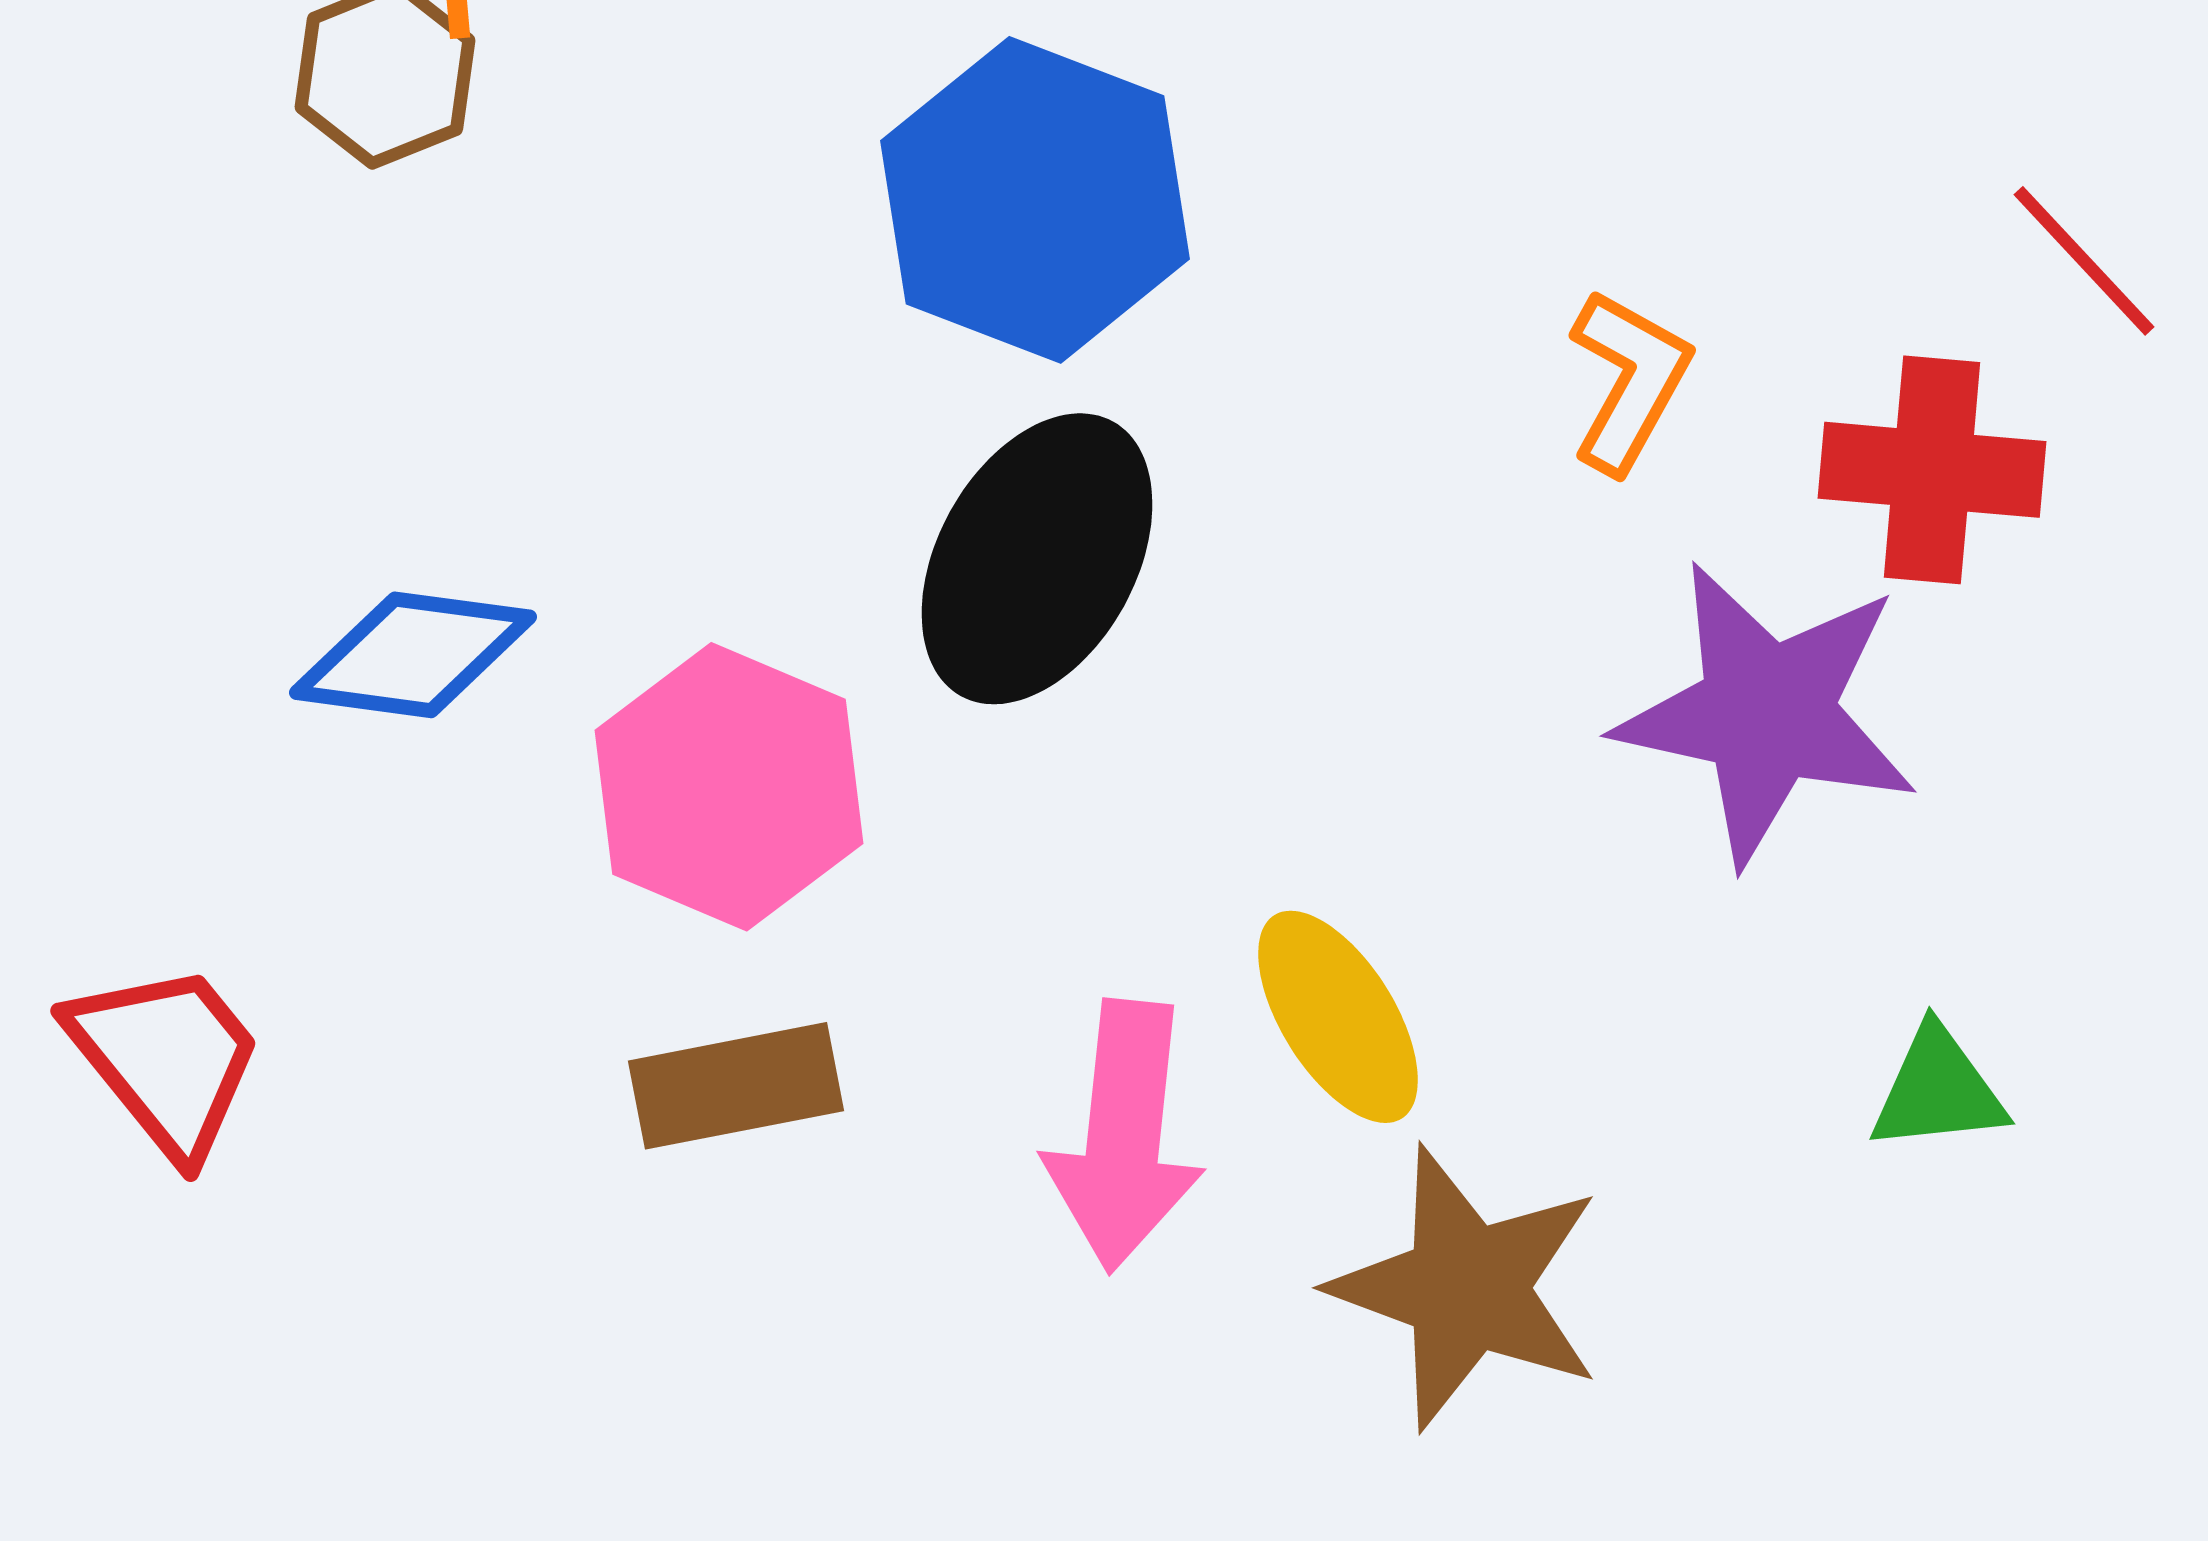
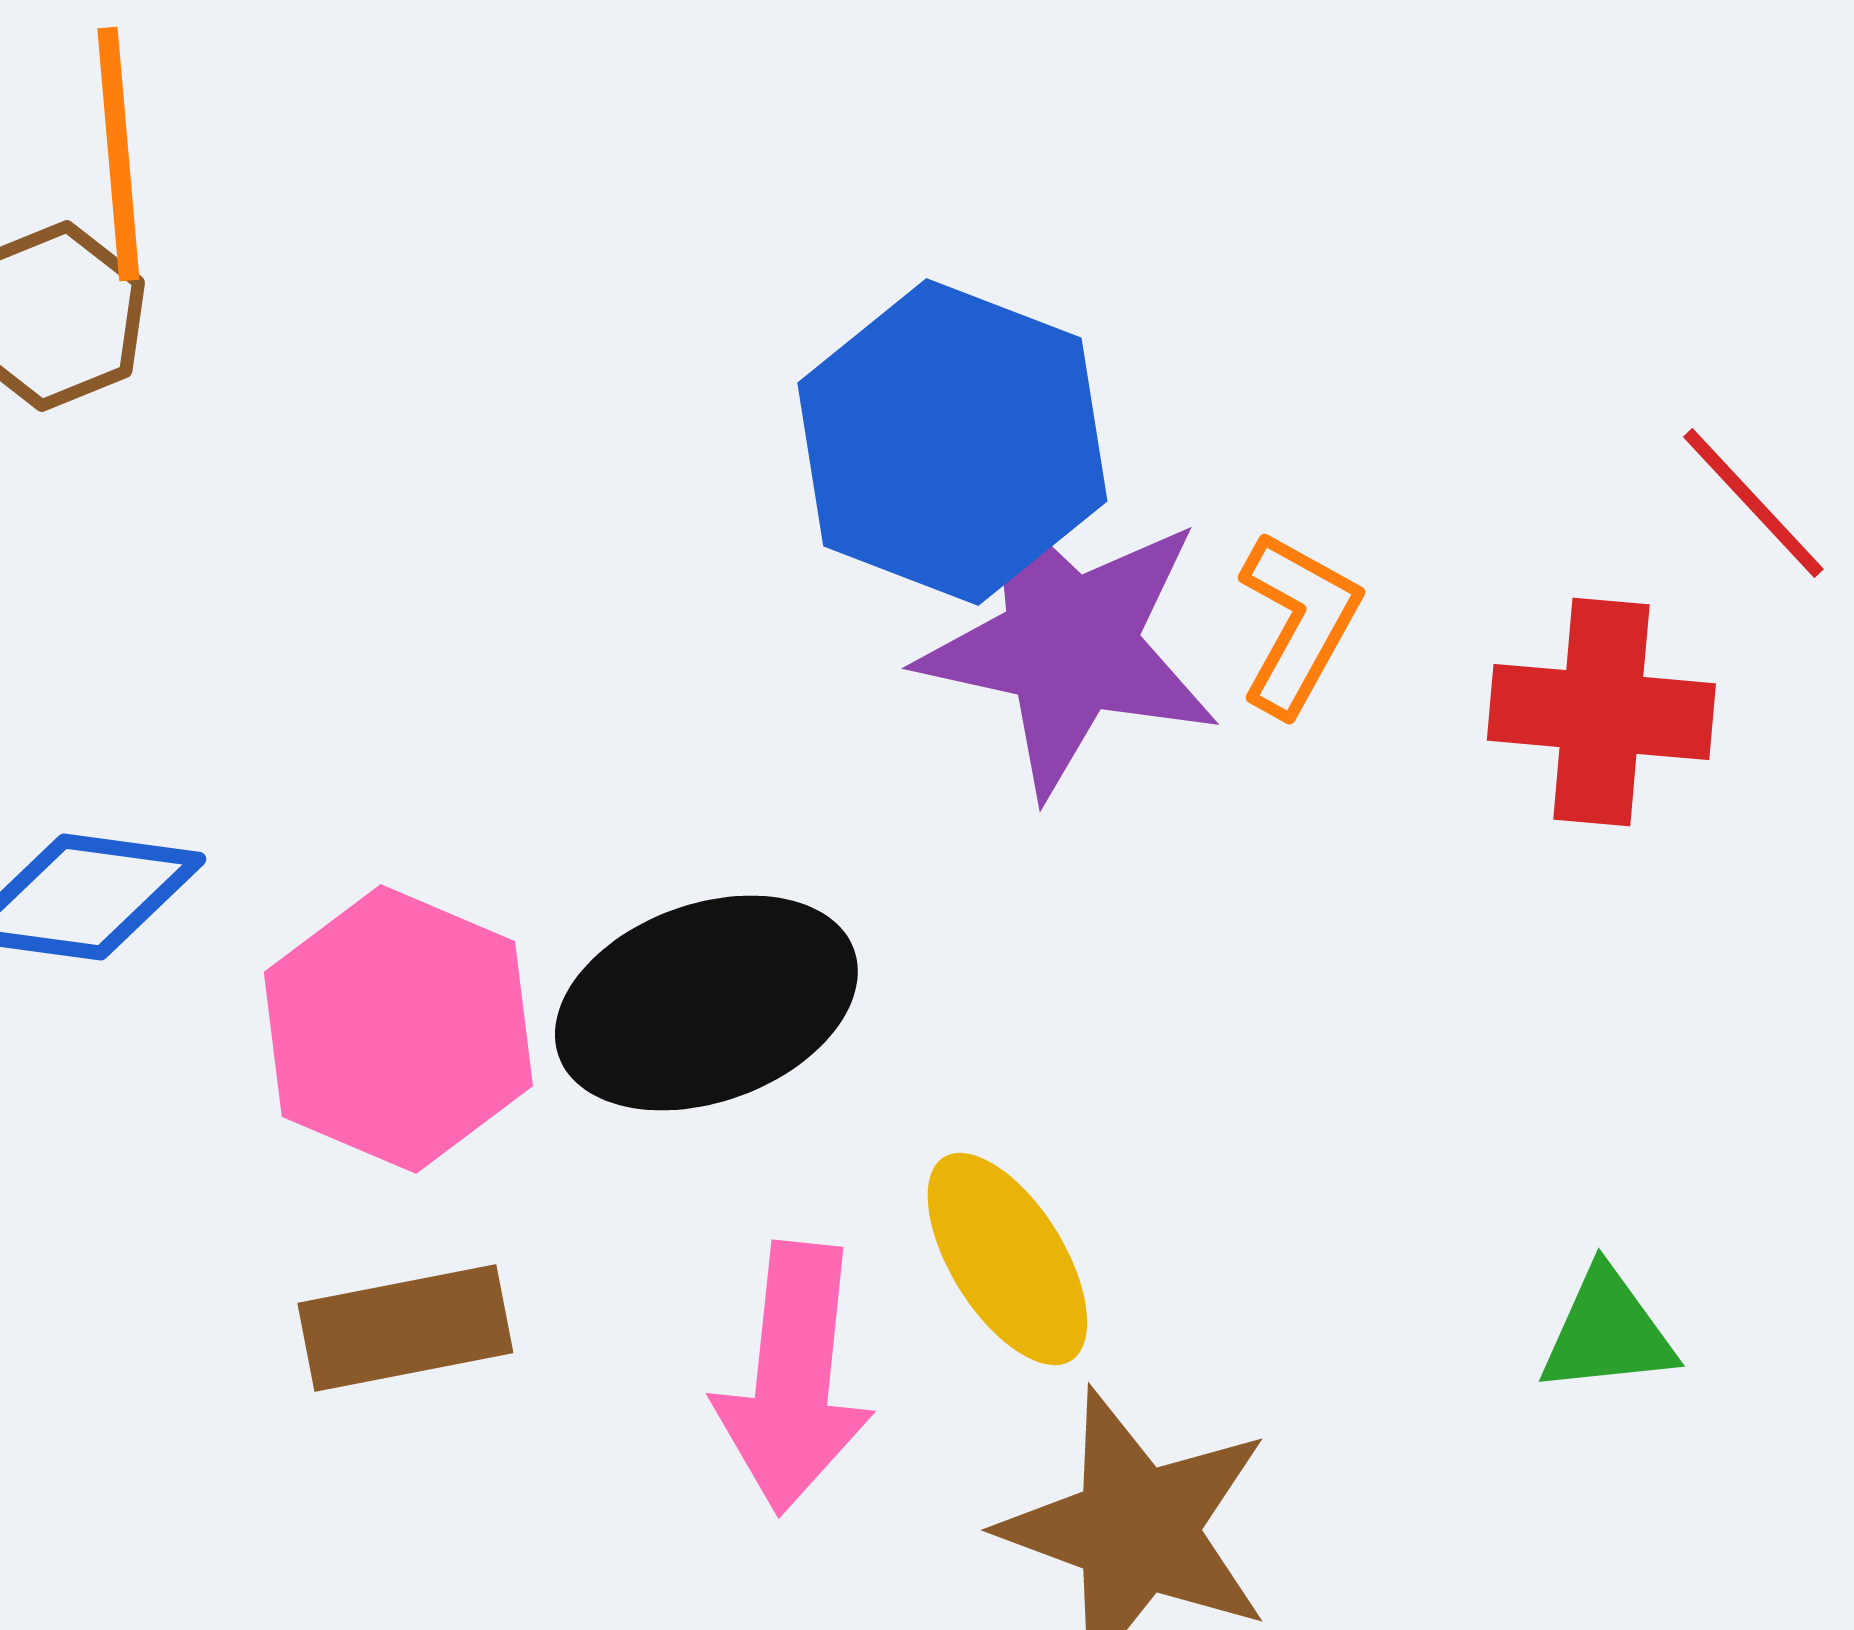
blue hexagon: (1035, 200) -> (952, 442), moved
black ellipse: (1037, 559) -> (706, 1003), moved, turned 41
purple star: (1767, 713) -> (1069, 645), moved

